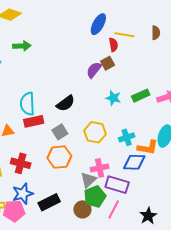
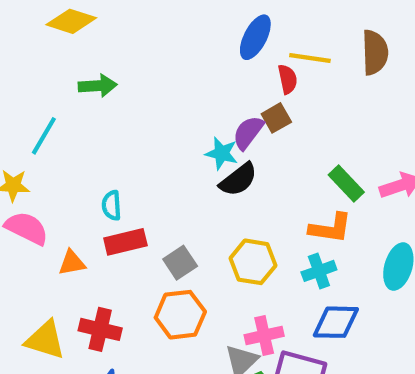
brown semicircle: (156, 33) -> (375, 52), size x1.5
green rectangle: (141, 96) -> (346, 184), turned 72
cyan star: (113, 98) -> (222, 153), moved
black semicircle: (66, 103) -> (238, 180), moved
cyan semicircle: (27, 104) -> (112, 205), size x0.6
orange L-shape: (148, 147) -> (330, 228), moved

